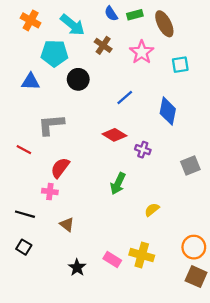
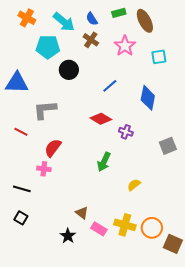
blue semicircle: (111, 14) -> (92, 19), moved
blue triangle: (31, 82) -> (17, 83), moved, size x1.4
brown triangle: (67, 224) -> (82, 213), moved
orange circle: (194, 247) -> (152, 228), moved

